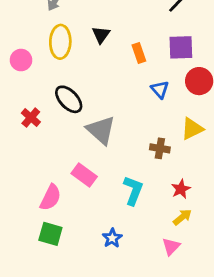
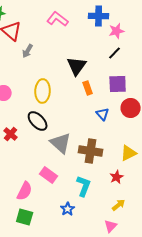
black triangle: (101, 35) -> (77, 66), moved, size x1.5
yellow ellipse: (60, 42) -> (43, 91), moved
yellow triangle: (192, 129) -> (129, 153), moved
brown cross: (160, 148) -> (91, 151), moved, size x1.6
red star: (181, 189) -> (117, 177), moved
blue star: (112, 238) -> (68, 209), moved

